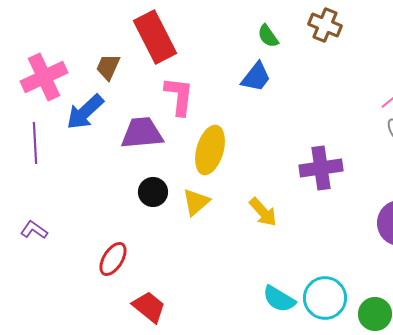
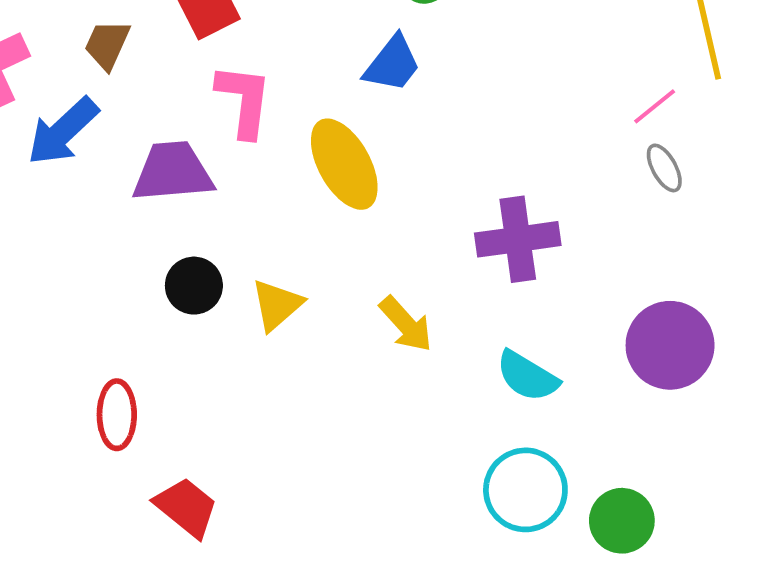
yellow ellipse: (210, 150) -> (344, 164), moved, turned -45
red ellipse: (113, 259) -> (117, 415), turned -32
cyan semicircle: (279, 299) -> (527, 376), moved

